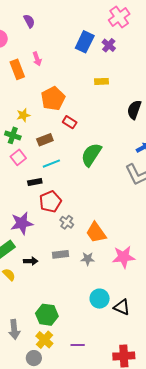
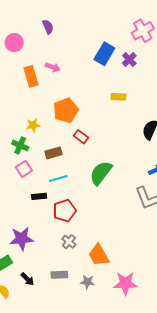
pink arrow: (37, 59) -> (53, 67), turned -56
red pentagon: (50, 202) -> (65, 211), moved
black arrow: (31, 261) -> (27, 279), turned 40

